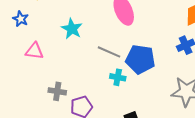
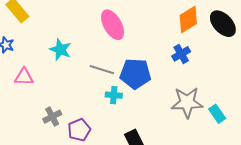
gray cross: (57, 91) -> (52, 117), turned -30

